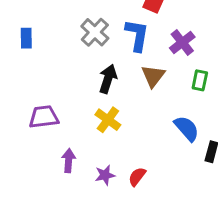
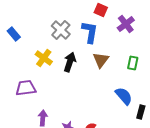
blue rectangle: (26, 38) -> (14, 34), turned -40
purple cross: (182, 42) -> (126, 24), moved
yellow cross: (108, 120) -> (44, 58), moved

